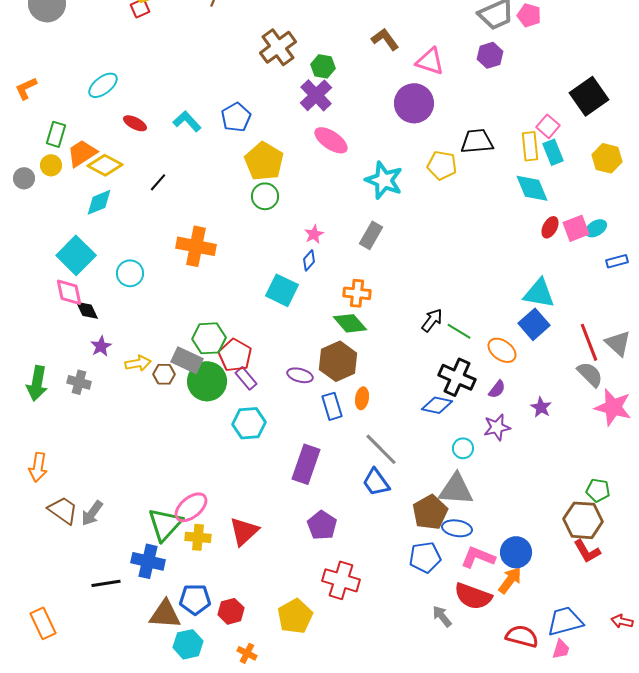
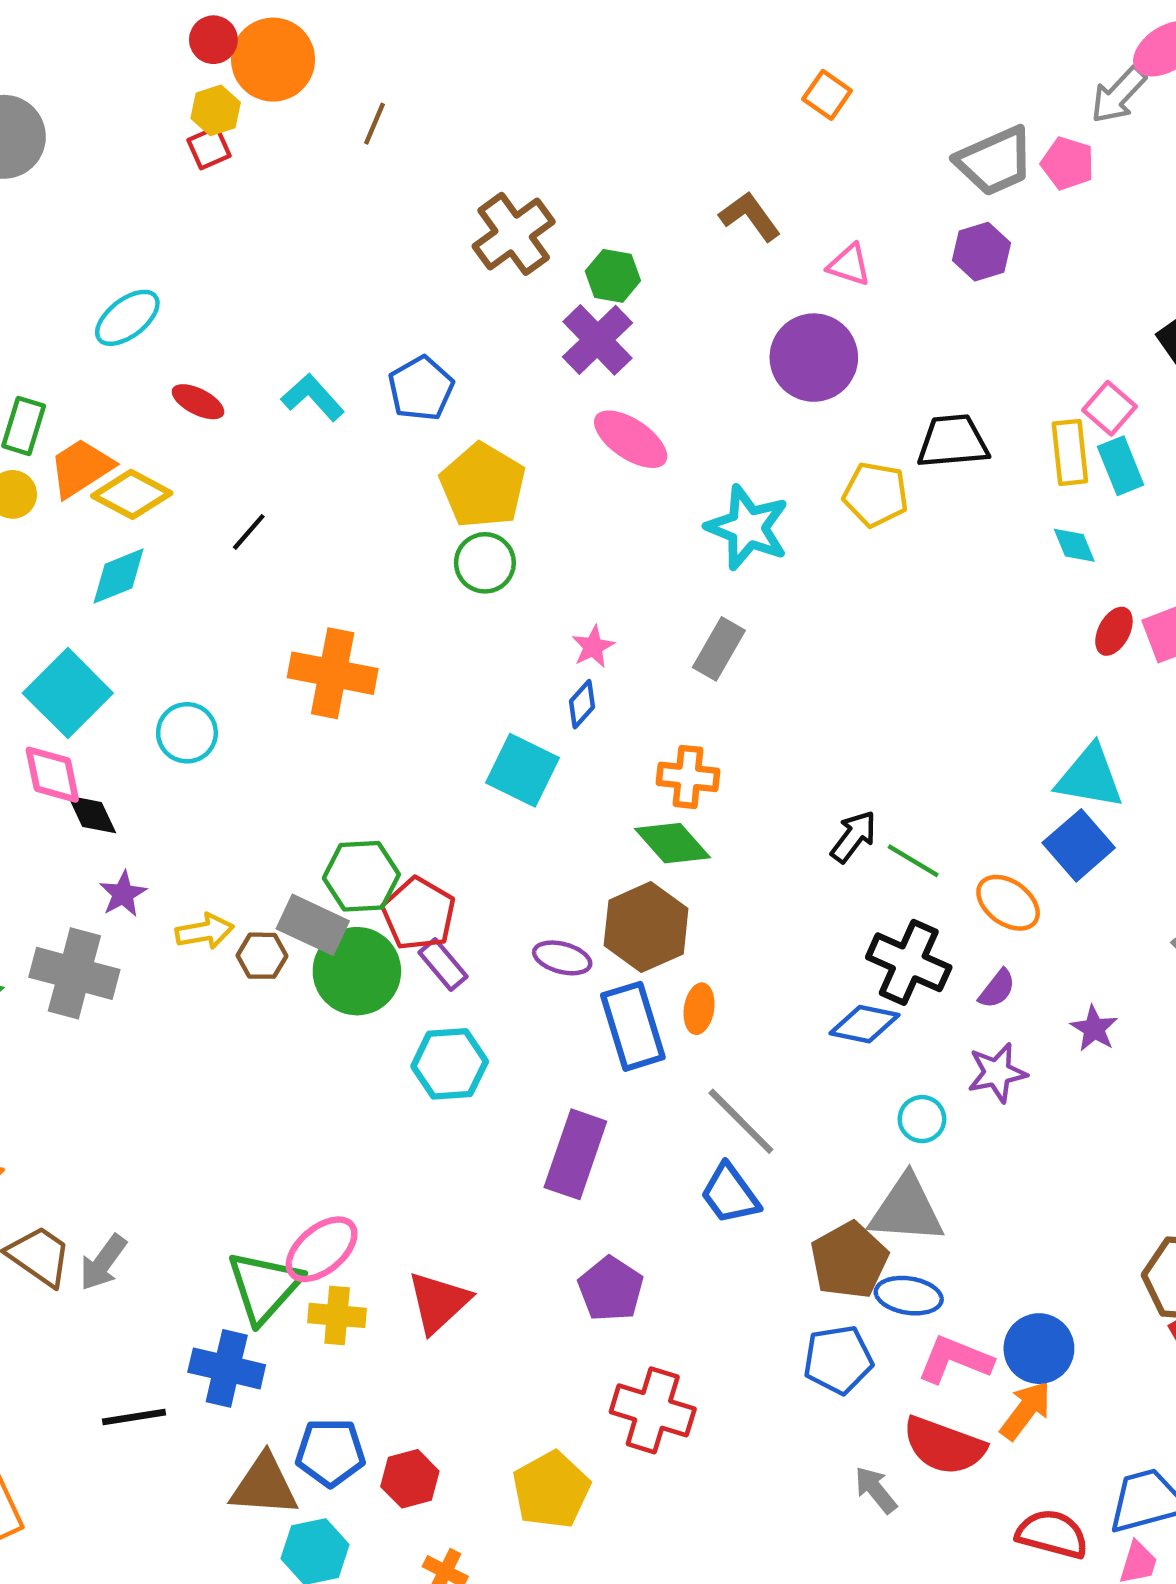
pink triangle: (430, 61) -> (849, 265), size x0.7
cyan diamond: (532, 188) -> (1074, 545), size x0.6
gray cross: (79, 382) -> (74, 973), size x1.6
blue rectangle: (332, 406) -> (633, 1026), size x1.4

